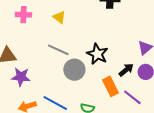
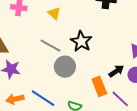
black star: (97, 54) -> (81, 41), moved

